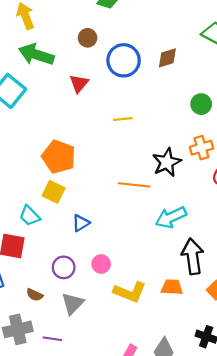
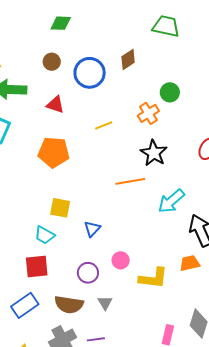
red triangle: (79, 83) -> (55, 105), turned -36
orange cross: (201, 148) -> (148, 113), moved
orange pentagon: (59, 157) -> (54, 152), moved
brown semicircle: (35, 295) -> (69, 305), size x1.8
gray triangle: (73, 304) -> (105, 303), size x0.7

